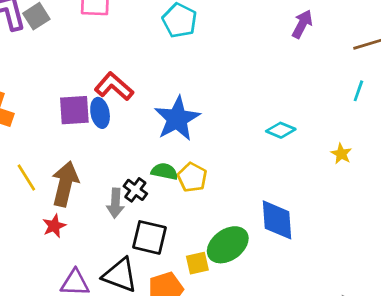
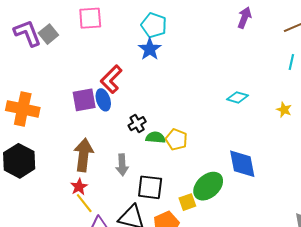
red L-shape: (114, 86) -> (111, 79), turned -80
blue star: (177, 119) -> (150, 49), moved, size x0.7
yellow line: (26, 178) -> (84, 203), moved
black cross: (135, 190) -> (137, 124), moved, turned 30

